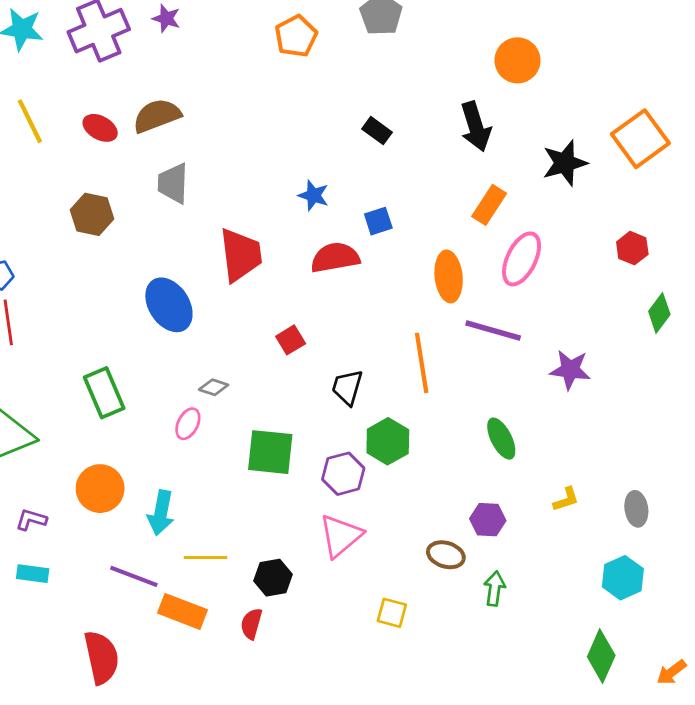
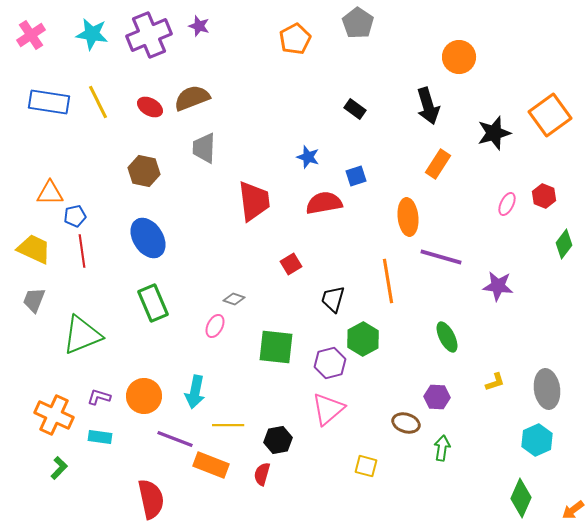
pink ellipse: (522, 259) -> (507, 204), moved, size x0.6
blue ellipse: (169, 305) -> (148, 238), moved
orange circle: (100, 489) -> (144, 396), moved
gray ellipse: (636, 509) -> (547, 389), size x1.5

